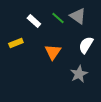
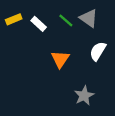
yellow rectangle: (16, 43) -> (14, 19), moved
gray star: (79, 74) -> (84, 96), moved

